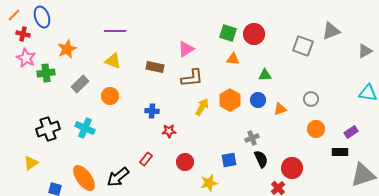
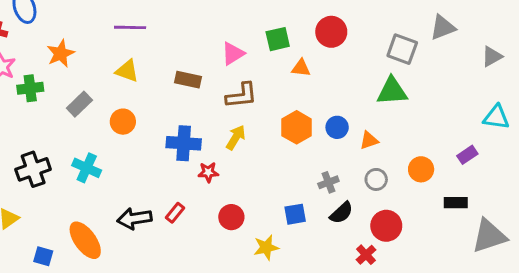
green square: (228, 33) -> (278, 39), moved, turned -30
green triangle: (265, 75) -> (392, 91), moved, size x1.6
gray circle: (311, 99) -> (376, 179), moved
yellow arrow: (202, 107) -> (236, 137), moved
blue cross: (152, 111) -> (184, 143), size x1.6
purple rectangle: (351, 132) -> (467, 155), moved
black semicircle: (261, 159) -> (341, 213), turned 72
black arrow: (118, 177) -> (134, 219), moved, turned 30

